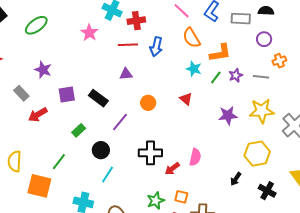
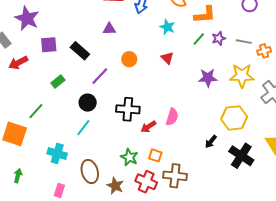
orange cross: (279, 61) -> (264, 51), moved
cyan star: (194, 69) -> (167, 27), moved
purple star: (43, 70) -> (27, 18), size x1.4
black circle: (101, 150) -> (88, 103), moved
black cross: (267, 191) -> (241, 156), size x1.4
green star: (156, 201) -> (129, 157), turned -30

